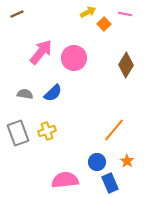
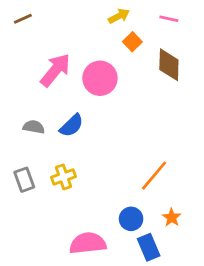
orange square: (104, 24) -> (132, 42), moved
brown diamond: (126, 65) -> (169, 65), moved, turned -30
gray rectangle: (18, 133) -> (24, 180), size x0.7

